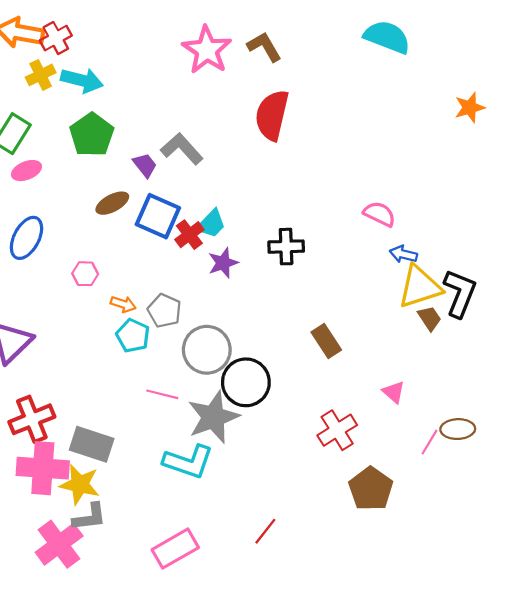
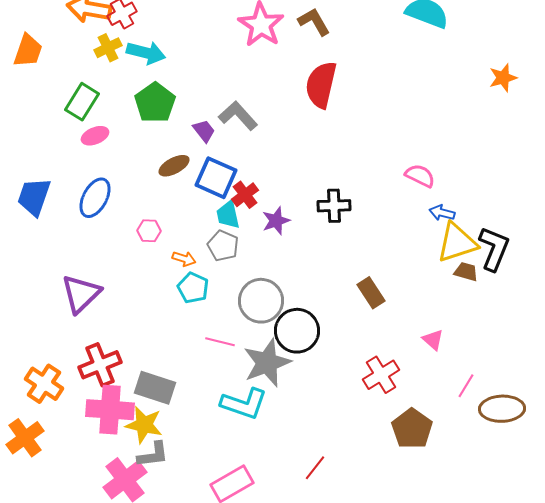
cyan trapezoid: (211, 224) -> (228, 215), moved, turned 124
gray pentagon: (164, 311) -> (223, 246), moved
brown trapezoid: (429, 318) -> (466, 272), turned -40
brown ellipse: (458, 429) -> (502, 409), moved, size x1.4

